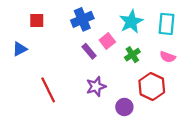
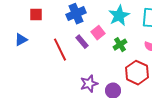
purple star: (96, 86) -> (89, 84), moved
red line: (48, 90) -> (60, 50), moved

